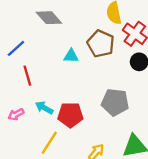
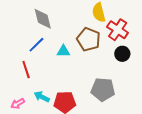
gray diamond: (49, 18) -> (43, 19), turned 30
blue line: (16, 48) -> (36, 45), moved

